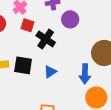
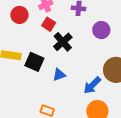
purple circle: (70, 19) -> (101, 30), moved
blue arrow: (85, 74) -> (92, 85), turned 30

